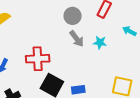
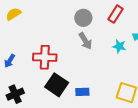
cyan star: (100, 43) -> (119, 46), moved

